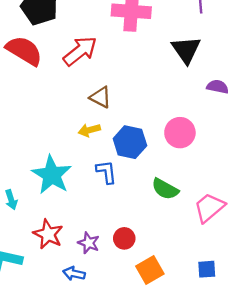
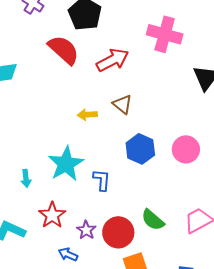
yellow arrow: (89, 130) -> (87, 115), moved
blue L-shape: (106, 172) -> (102, 180), moved
green semicircle: (165, 189) -> (153, 220), moved
red circle: (124, 238) -> (118, 232), size x1.6

